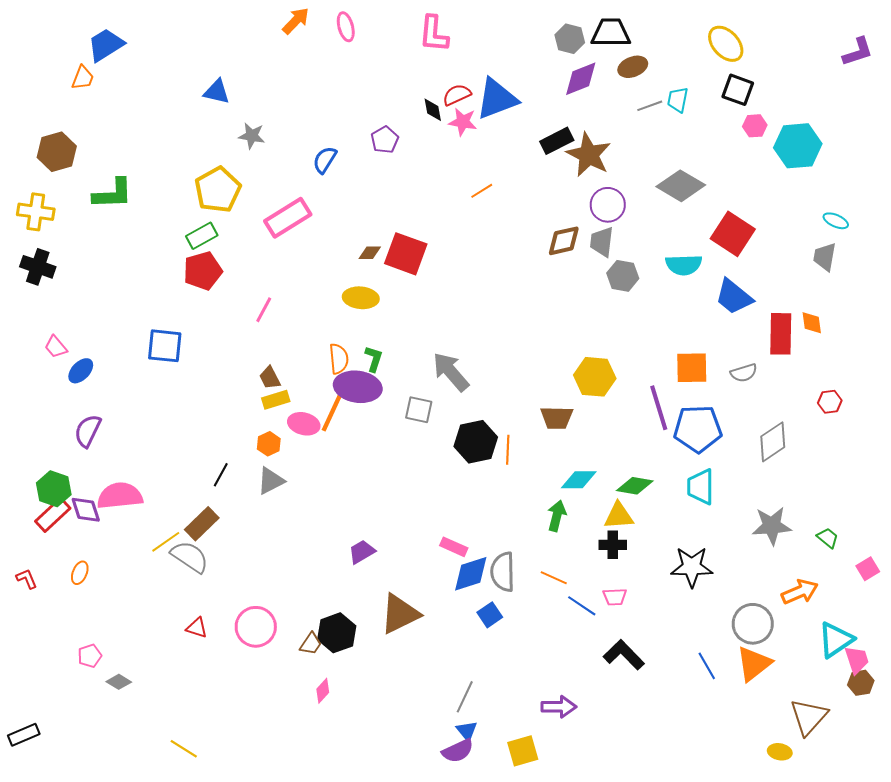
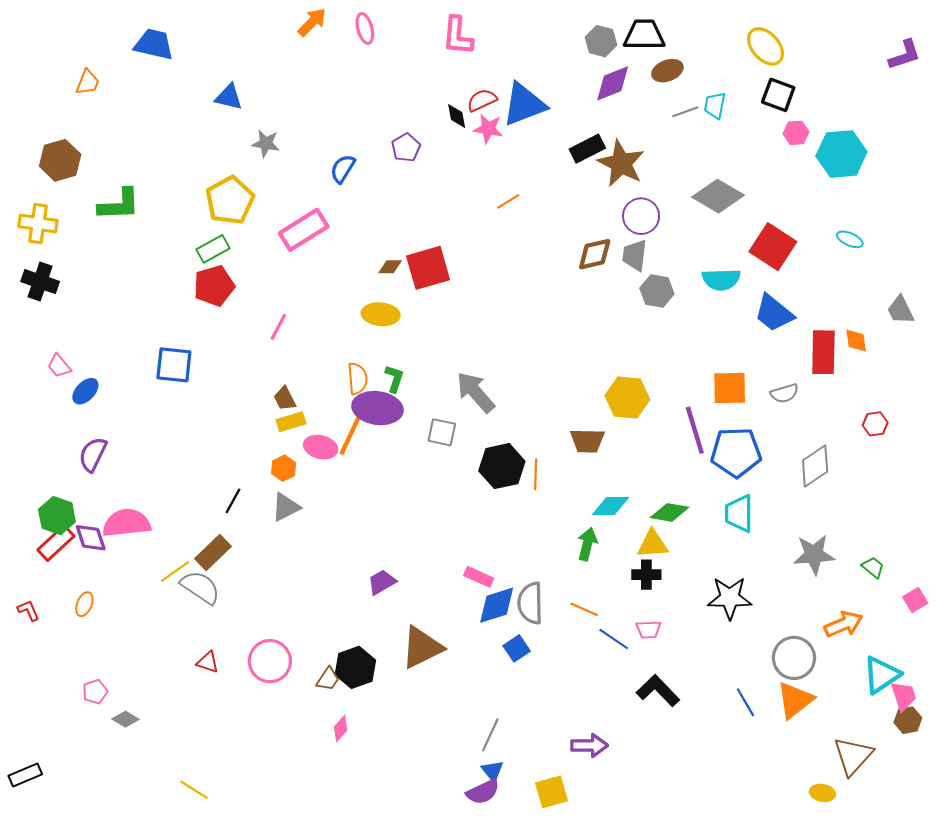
blue trapezoid: (106, 45) -> (154, 44), moved, turned 45
cyan ellipse: (836, 221) -> (850, 239), moved
red square: (406, 254) -> (428, 268), turned -36
gray trapezoid: (825, 257) -> (900, 310), moved, turned -36

